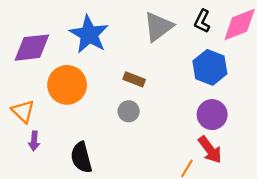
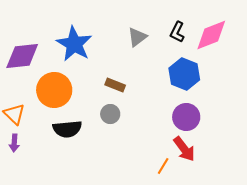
gray triangle: (158, 27) -> (137, 37), size x0.7
purple arrow: (34, 141) -> (14, 143), moved
black semicircle: (81, 157) -> (67, 129), moved, turned -80

